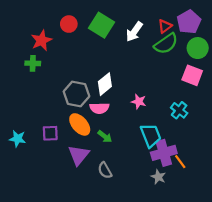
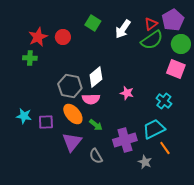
red circle: (69, 24) -> (63, 37), moved
green square: (102, 25) -> (93, 23), size x0.7
cyan trapezoid: (151, 135) -> (154, 129), moved, turned -95
cyan star: (17, 139) -> (24, 116), moved
purple cross: (164, 153) -> (125, 140), moved

